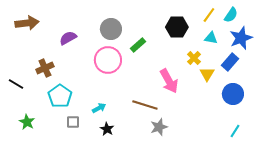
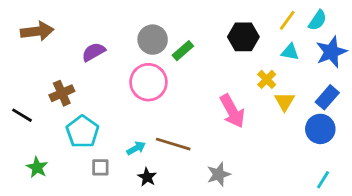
green rectangle: (138, 45) -> (183, 51), moved
blue rectangle: (230, 62) -> (327, 97), moved
brown line: (145, 105) -> (173, 144), moved

